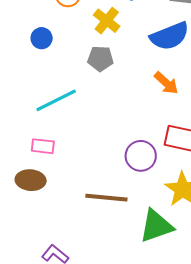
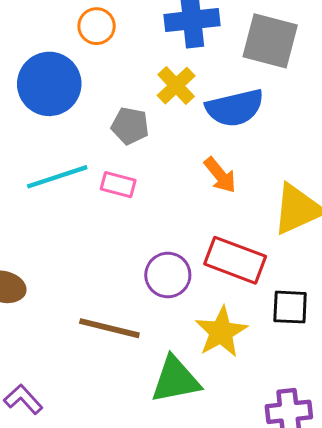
yellow cross: (107, 21) -> (176, 86), moved
blue circle: (42, 38) -> (49, 84), size x2.0
pink rectangle: (43, 146) -> (118, 185), moved

